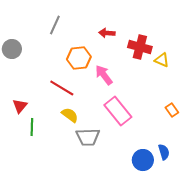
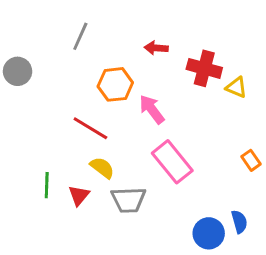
red triangle: (20, 106) -> (79, 195), moved

